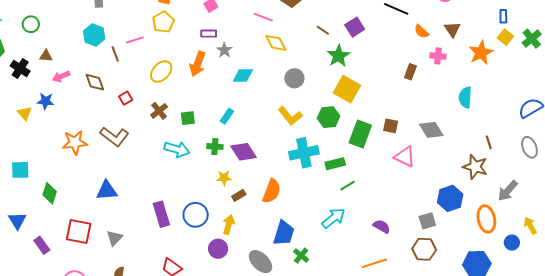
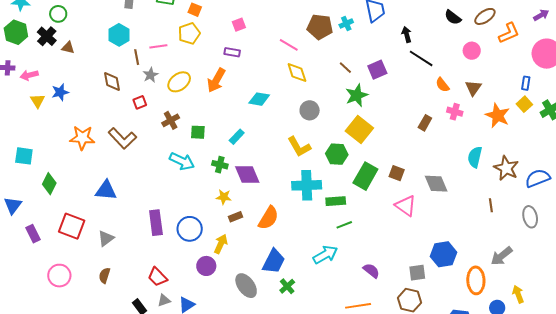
gray star: (224, 50) -> (150, 75), moved
orange star: (481, 53) -> (498, 115), turned -30
black cross: (20, 68) -> (47, 36), moved
pink arrow: (61, 76) -> (29, 75), moved
blue star: (46, 101) -> (60, 92), turned -30
brown star: (475, 167) -> (506, 168), moved

